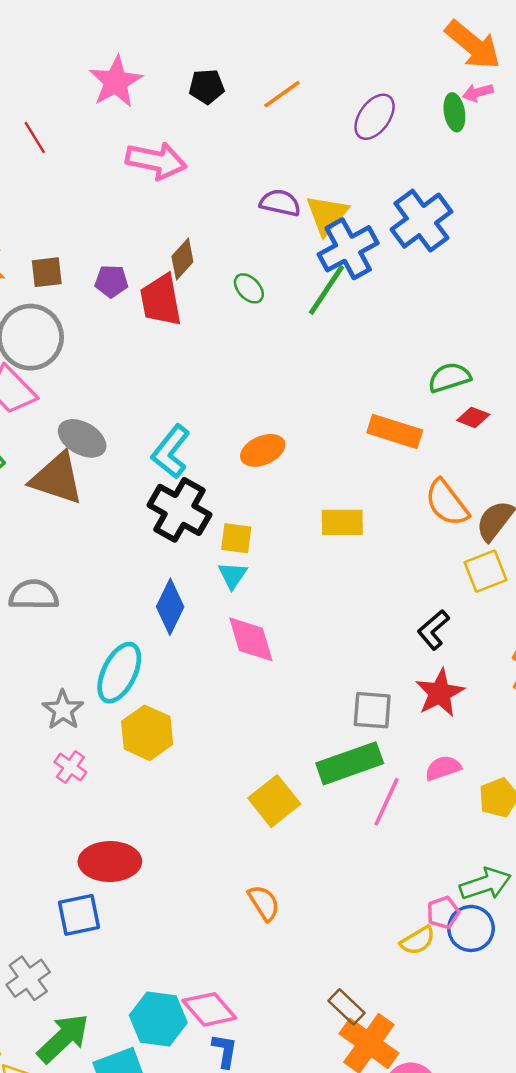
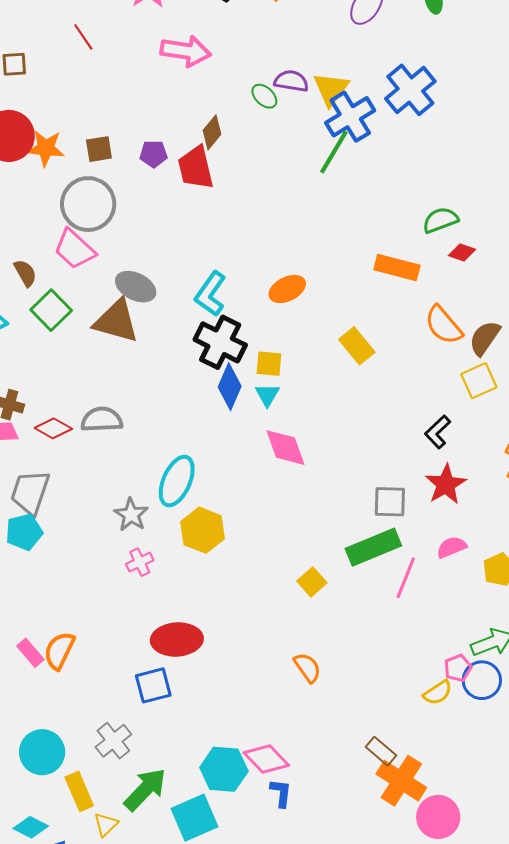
green ellipse: (249, 288) -> (264, 96), moved
yellow rectangle: (342, 522) -> (357, 346), turned 54
blue diamond: (170, 607) -> (230, 387), moved
pink cross: (70, 767) -> (140, 562), turned 32
yellow square: (274, 801) -> (312, 582), size x0.7

